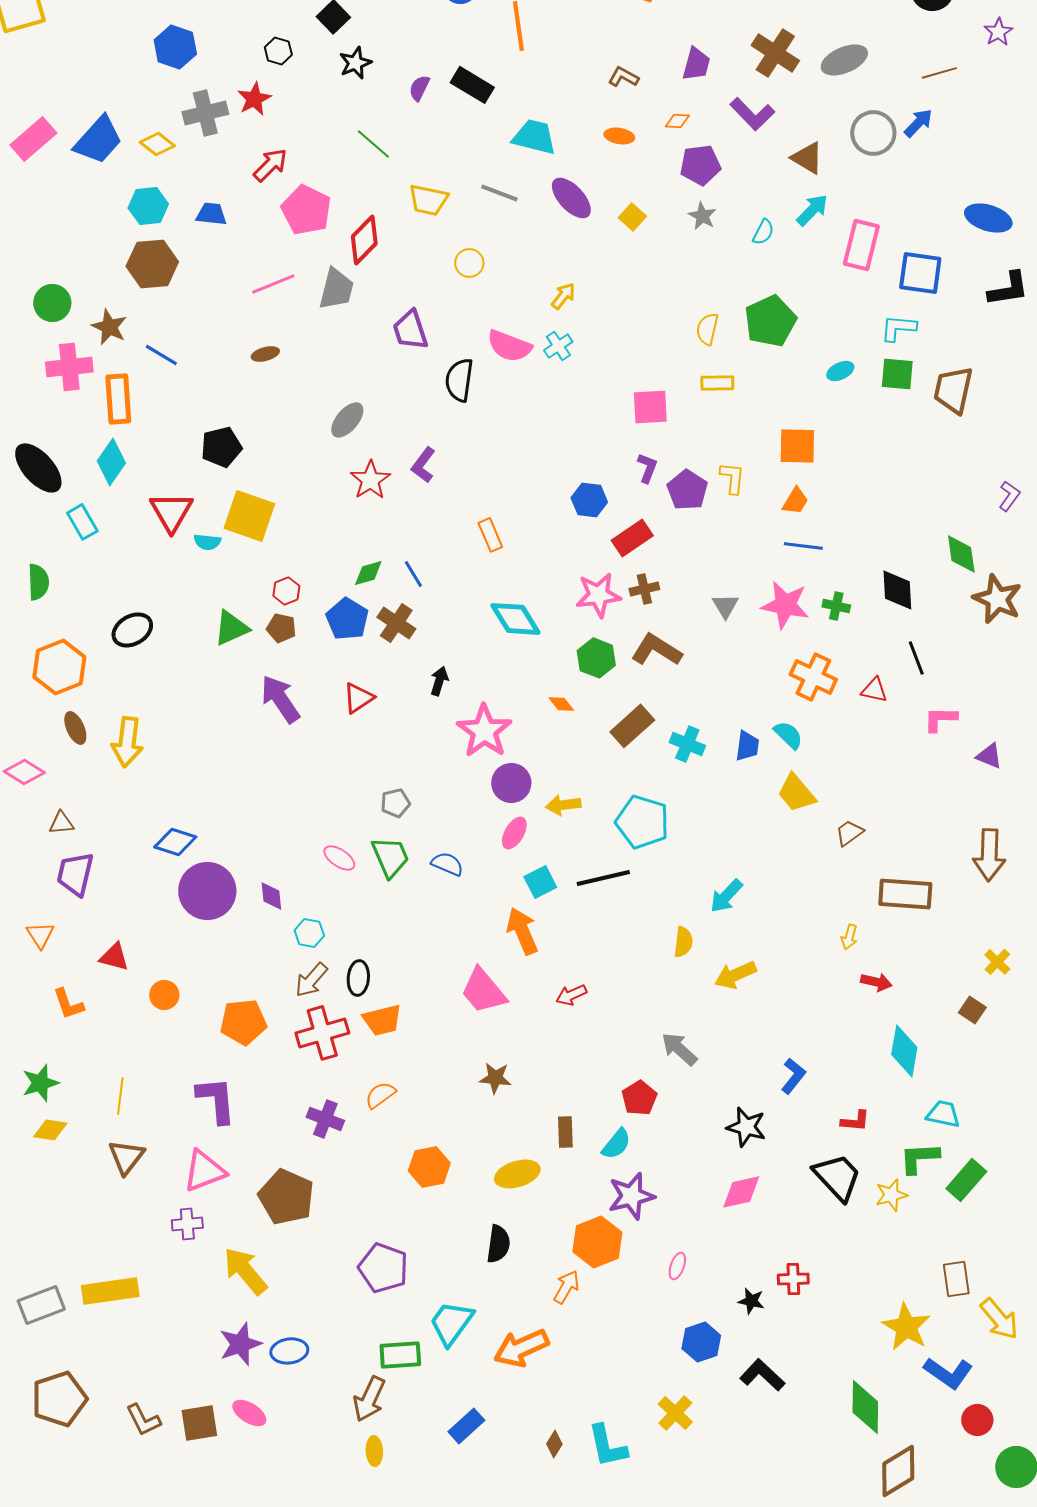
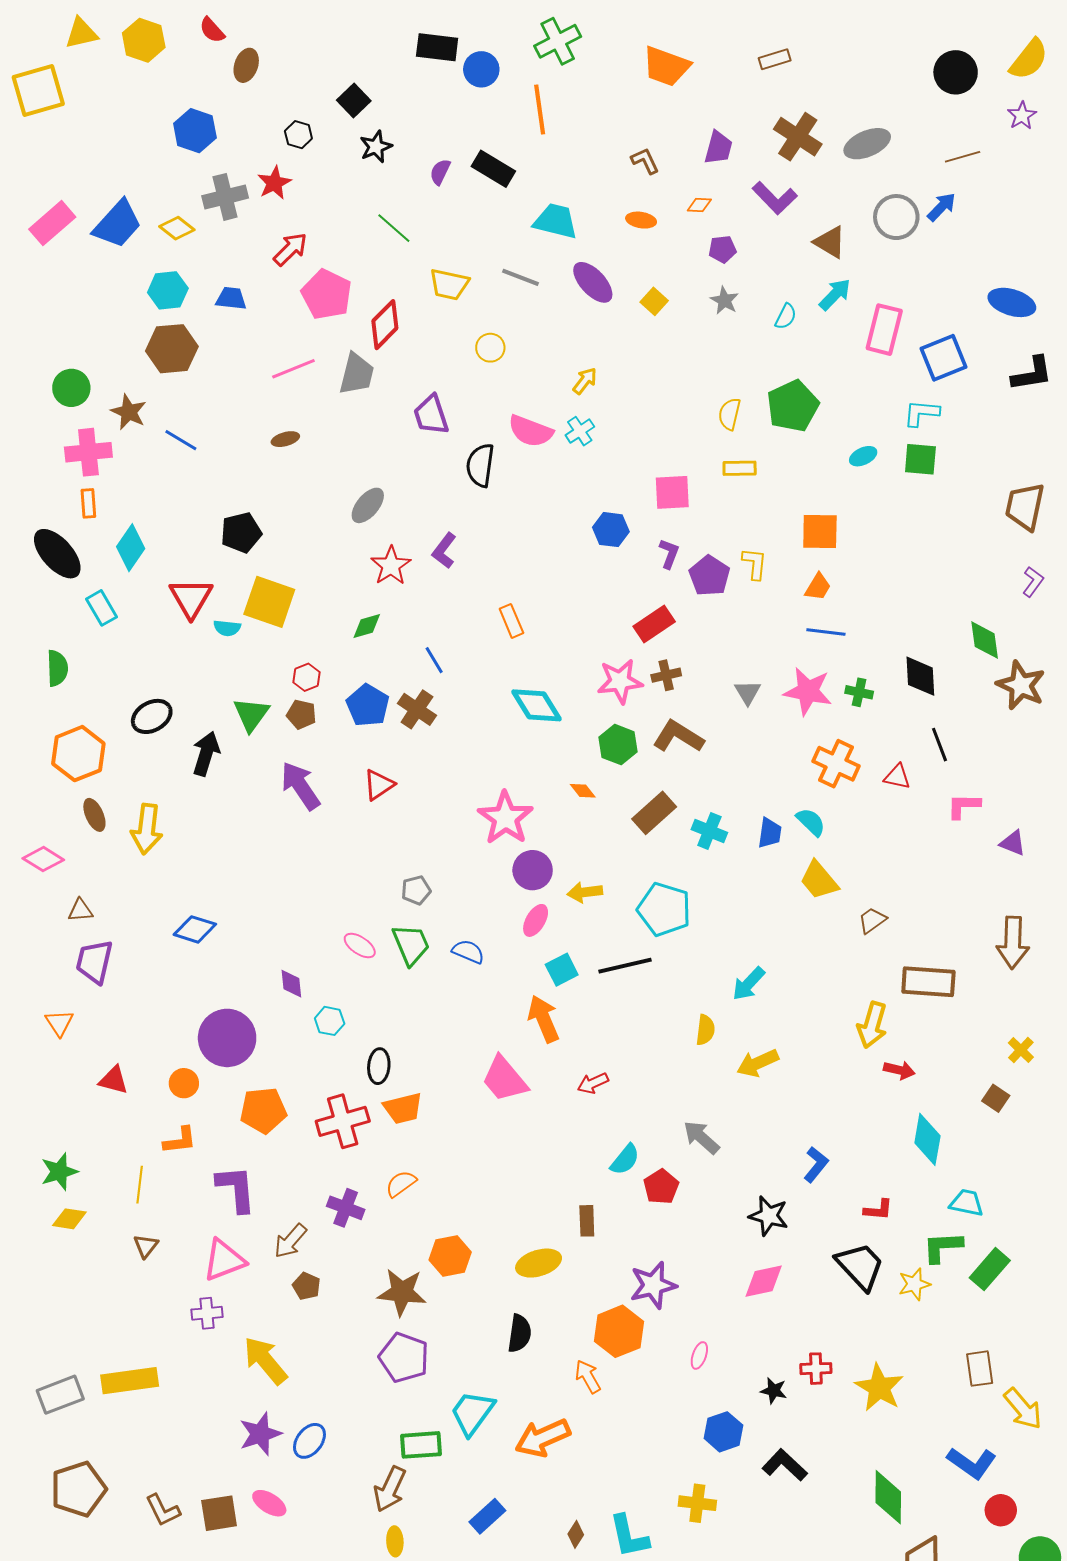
brown L-shape: (623, 77) -> (645, 161), turned 36
purple pentagon: (700, 165) -> (722, 249), size x0.7
blue square: (920, 273) -> (944, 358), turned -30
brown trapezoid: (953, 390) -> (1025, 506), moved
orange rectangle: (118, 399) -> (88, 503), moved, size x0.6
blue hexagon: (589, 500) -> (611, 530), moved
green diamond: (368, 573) -> (367, 626), moved
green triangle: (231, 628) -> (251, 714), turned -30
black arrow: (439, 681) -> (206, 754), moved, size x1.5
purple circle: (207, 891) -> (227, 1038), moved
yellow arrow: (849, 937) -> (872, 1025), size x1.8
red triangle: (114, 957) -> (114, 1080), moved
brown arrow: (311, 980) -> (290, 1241), moved
orange L-shape: (68, 1004) -> (180, 1140), moved, turned -78
brown star: (495, 1078) -> (402, 1292), moved, size x1.5
cyan semicircle: (616, 1144) -> (625, 1160), moved
brown triangle: (126, 1157) -> (146, 1246), size x0.7
brown pentagon: (286, 1197) -> (306, 1286), size x0.5
orange arrow: (566, 1287) -> (588, 1377), turned -60
yellow star: (906, 1327) -> (879, 1388), moved
blue ellipse: (289, 1351) -> (309, 1441), turned -45
yellow cross: (675, 1413) -> (697, 1503), turned -36

